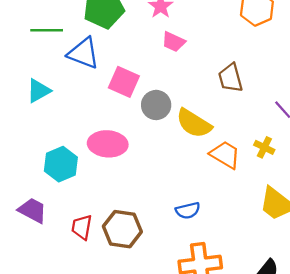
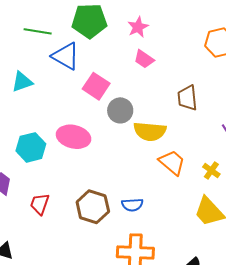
yellow semicircle: (194, 123) -> (150, 131), turned -36
yellow cross: (264, 147) -> (211, 171), moved
brown hexagon: (122, 229) -> (93, 207), moved

